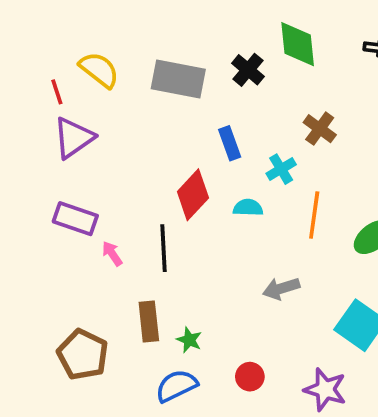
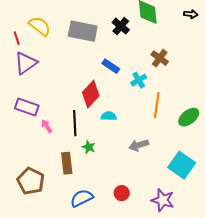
blue rectangle: (230, 143) -> (111, 66), turned -36
cyan semicircle: (248, 208) -> (109, 116), moved
green star: (189, 340) -> (89, 147), moved

